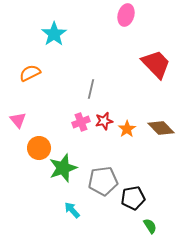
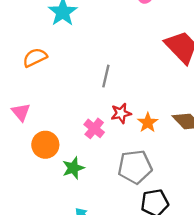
pink cross: (81, 122) -> (94, 128), moved, turned -30
green star: (63, 168) -> (73, 168), size x0.7
gray pentagon: (103, 181) -> (135, 167), moved

